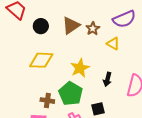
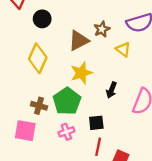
brown triangle: (71, 26) -> (79, 41), moved
yellow diamond: (41, 60) -> (38, 58), turned -75

